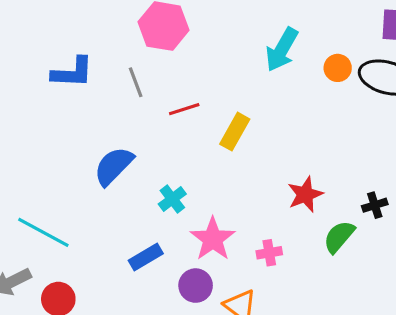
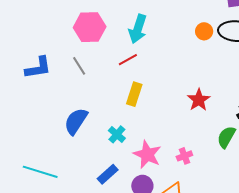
cyan arrow: (282, 50) -> (138, 29), moved
red line: (184, 109) -> (128, 60), moved
yellow rectangle: (235, 132) -> (134, 94), moved
red star: (305, 194) -> (199, 100), moved

